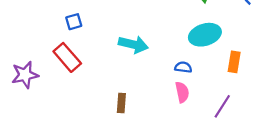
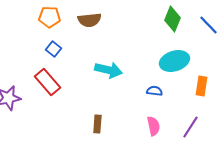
blue square: (74, 22) -> (53, 49), turned -35
pink semicircle: (182, 92) -> (153, 126), moved

